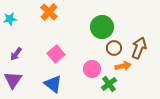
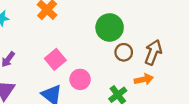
orange arrow: (123, 66) -> (144, 79), moved
pink circle: (92, 69) -> (80, 79), moved

